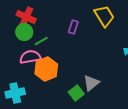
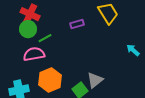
purple rectangle: (73, 27) -> (77, 24), turned 56
orange hexagon: (46, 69) -> (50, 80), moved

